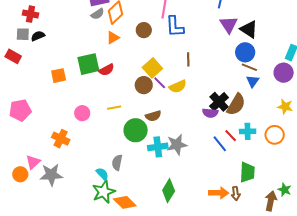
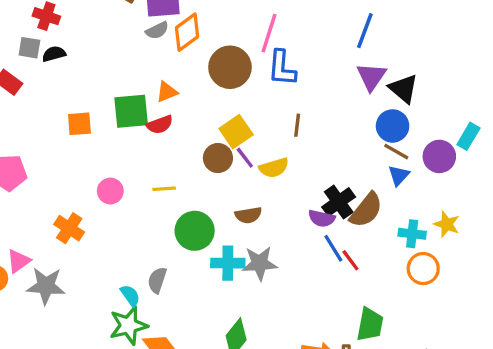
brown circle: (144, 30) -> (230, 67), size x1.6
orange triangle: (113, 38) -> (167, 92), moved
purple circle: (284, 73) -> (439, 156), moved
brown semicircle: (153, 116) -> (248, 215), moved
cyan cross: (248, 131) -> (412, 234), moved
blue line: (220, 144) -> (333, 248), moved

